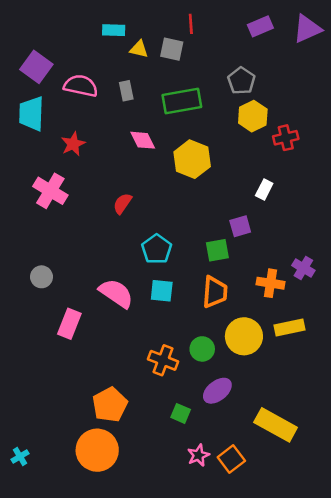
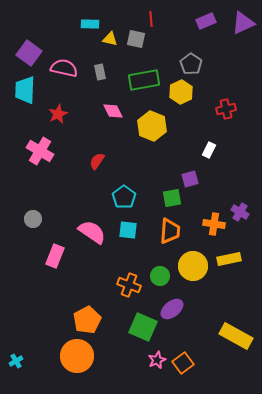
yellow hexagon: (253, 116) -> (181, 92), moved
green square: (181, 413) -> (143, 327), size x1.8
yellow rectangle: (276, 425) -> (236, 336), moved

